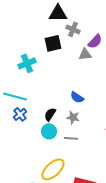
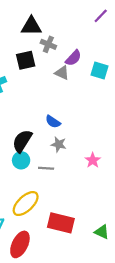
gray triangle: (85, 54) -> (62, 73), turned 32
black semicircle: (50, 114) -> (22, 141), size x1.5
gray star: (73, 117) -> (59, 144), moved

